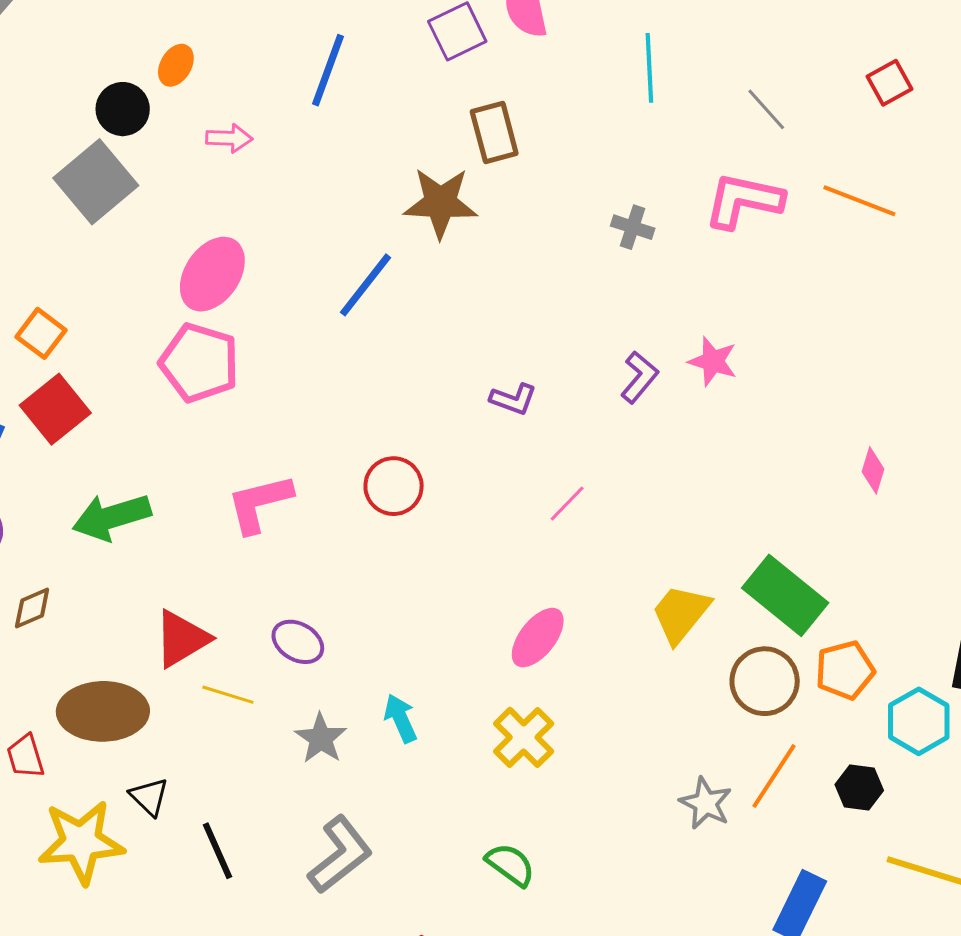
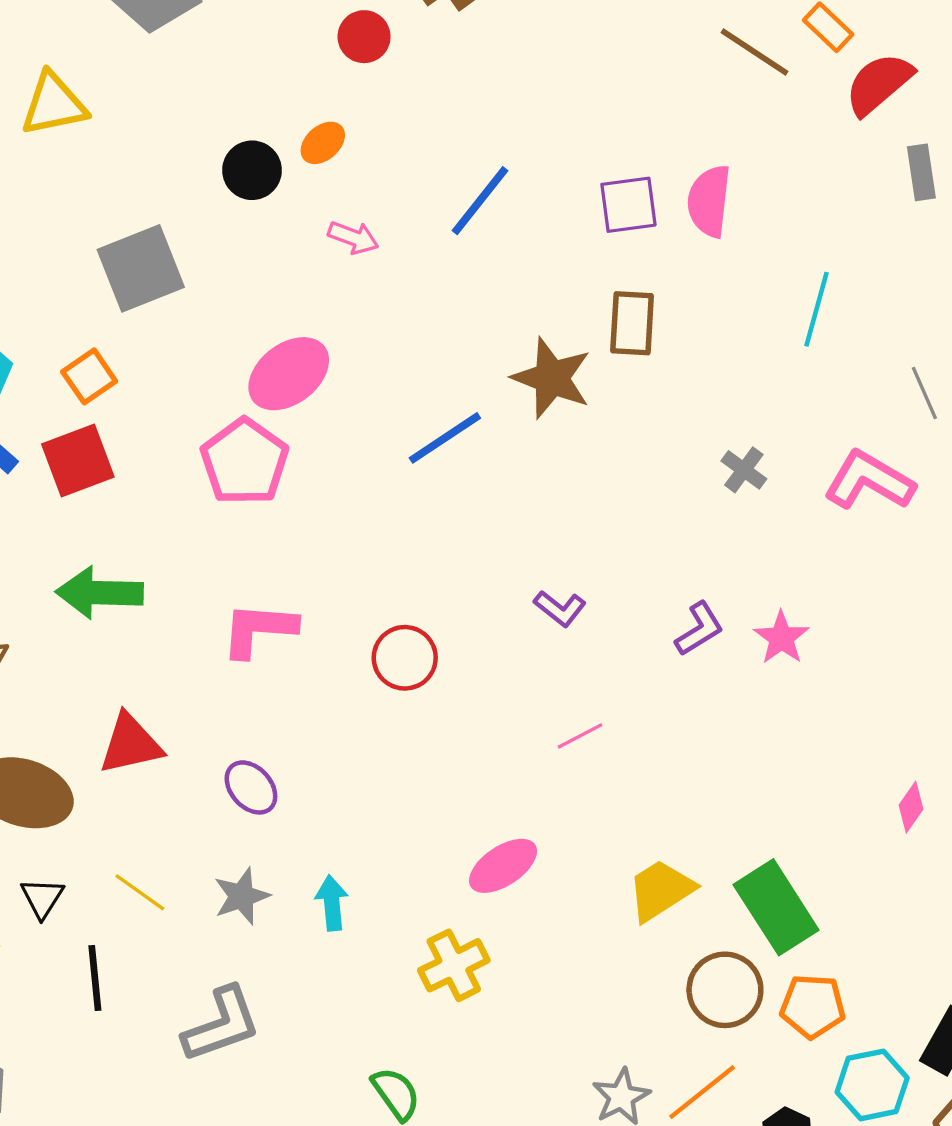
gray square: (96, 182) -> (141, 268), moved
yellow line: (228, 695) -> (140, 892), moved

